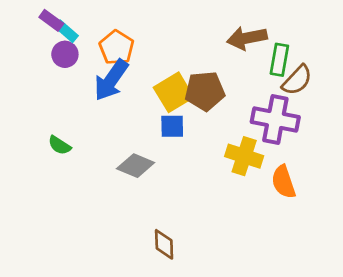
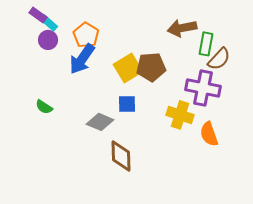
blue square: (172, 126) -> (127, 104), moved
brown diamond: (164, 244) -> (121, 156), moved, size x1.4

